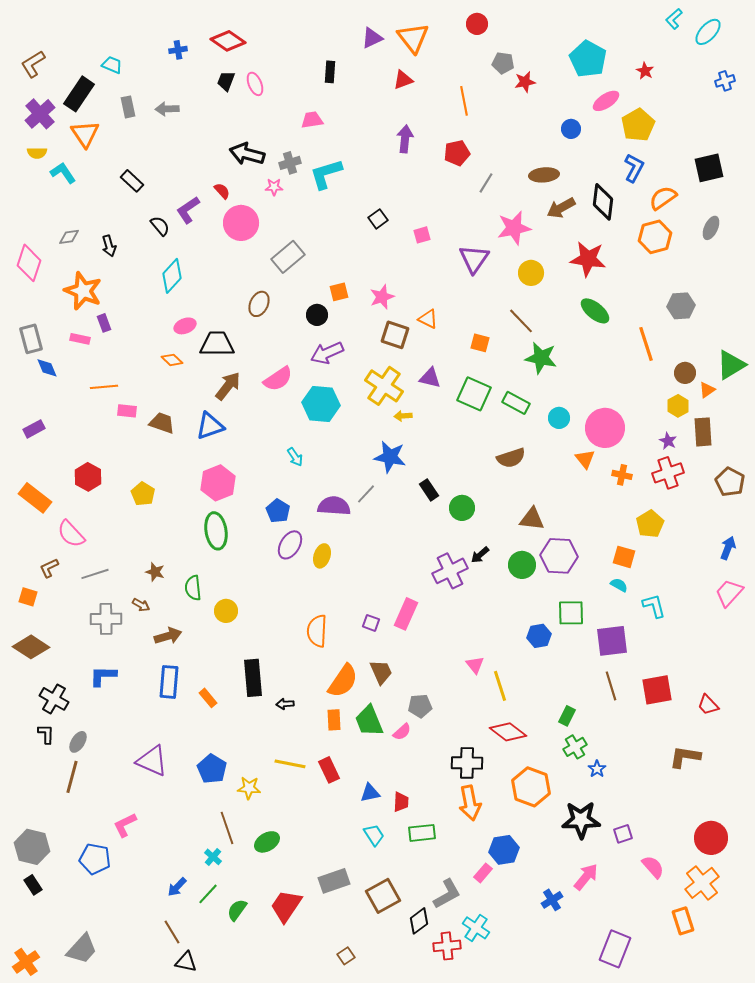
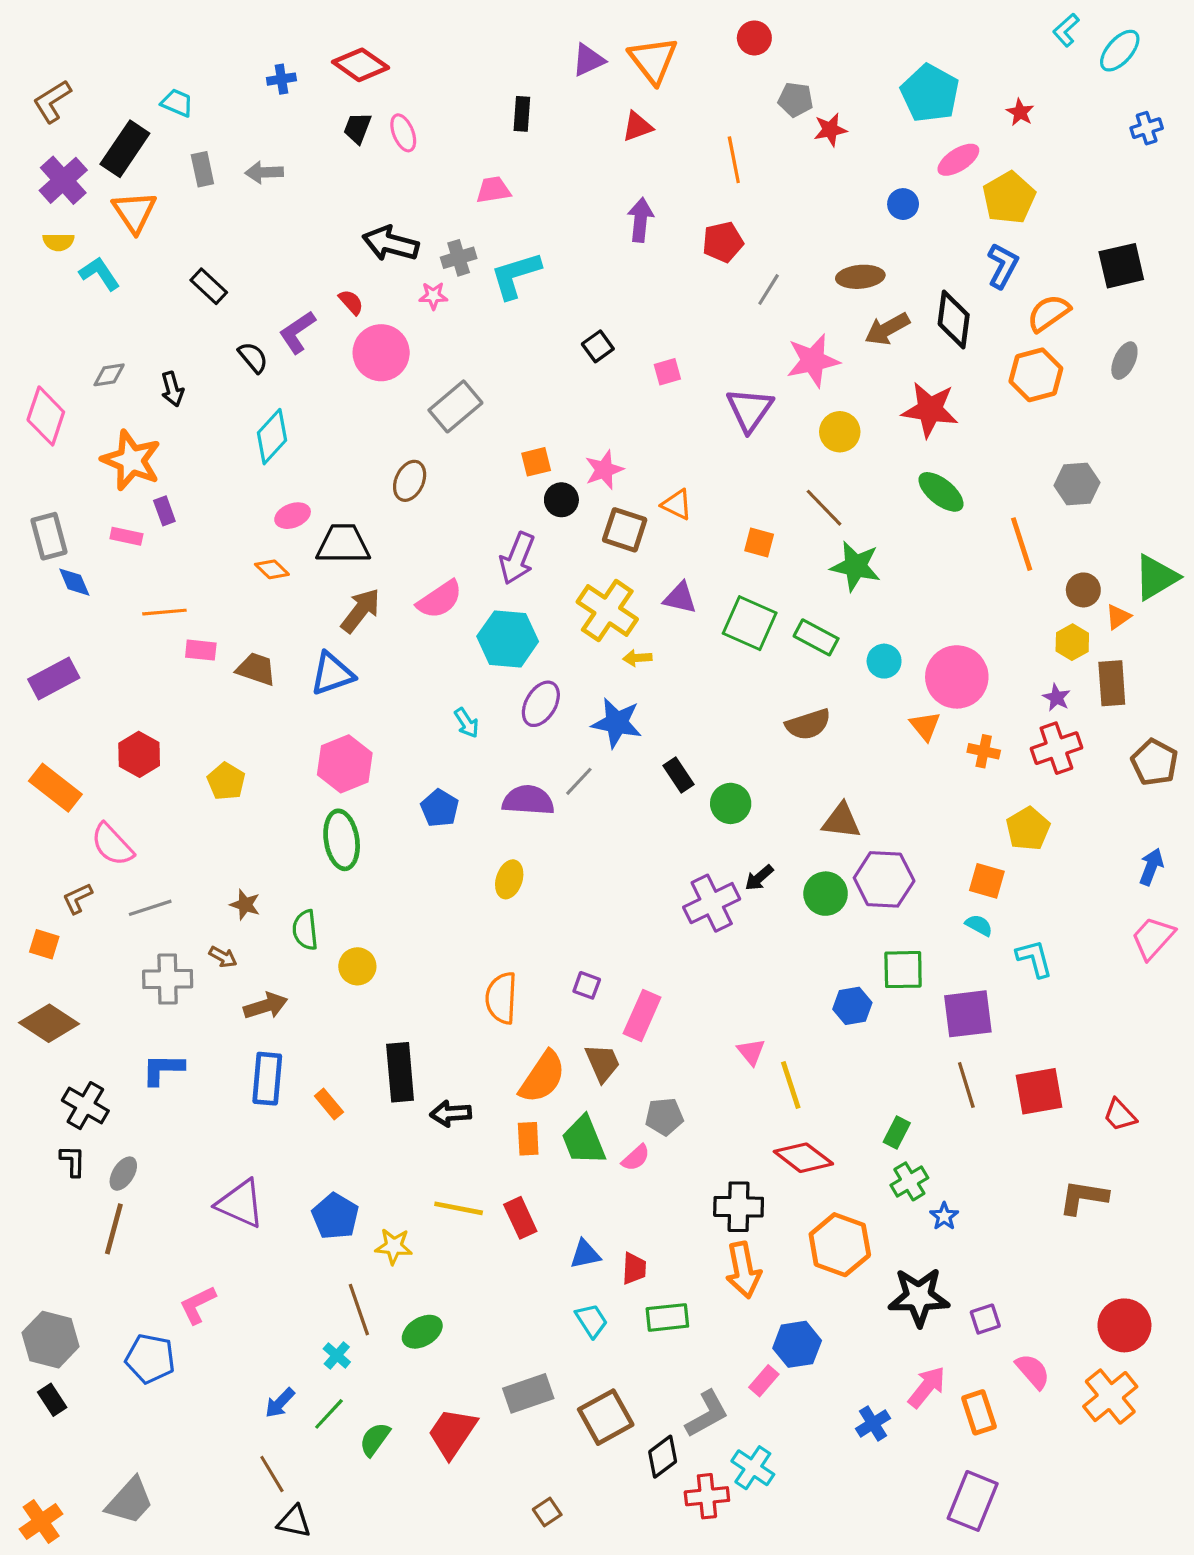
black circle: (317, 315) -> (561, 500), moved
purple arrow: (327, 353) -> (517, 558), turned -44
purple rectangle: (34, 429) -> (54, 679), size x1.4
purple ellipse: (290, 545) -> (541, 704), moved
pink rectangle: (406, 614) -> (642, 1015), moved
black arrow: (285, 704) -> (451, 1113), size x1.4
orange rectangle: (683, 921) -> (979, 1412), moved

